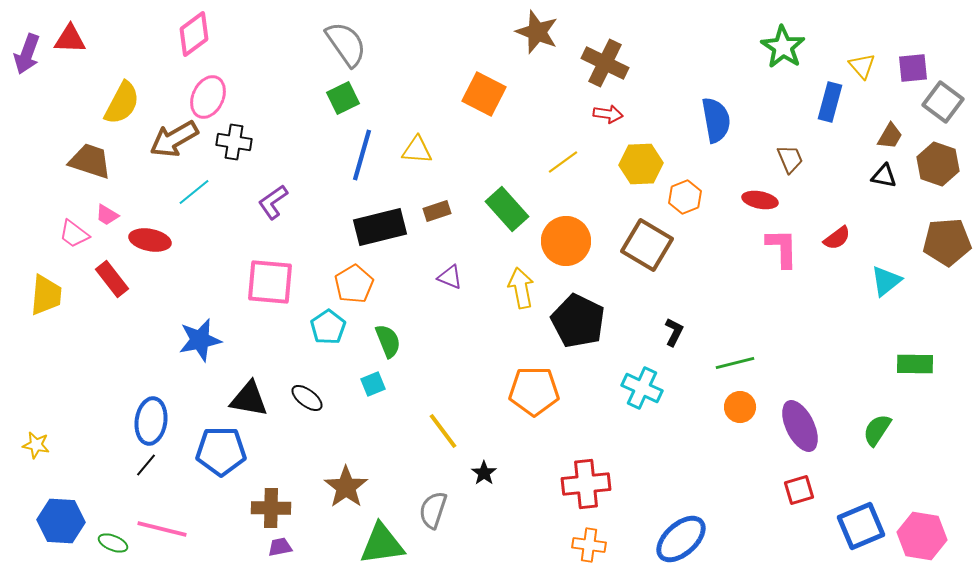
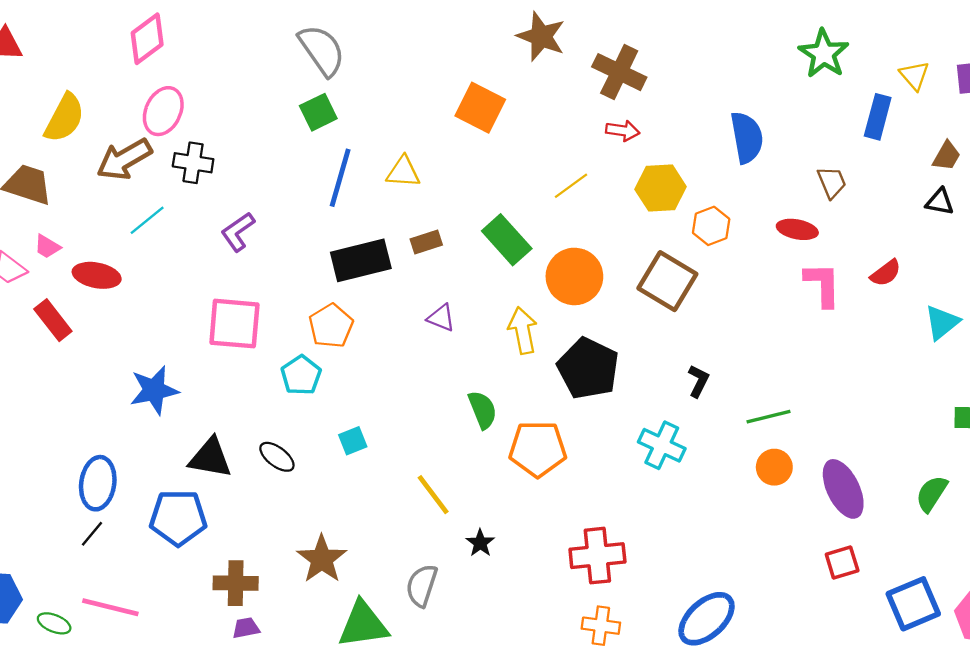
green semicircle: (388, 341) -> (483, 410), moved

